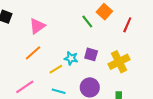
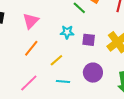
cyan star: (71, 58) -> (67, 32), moved

